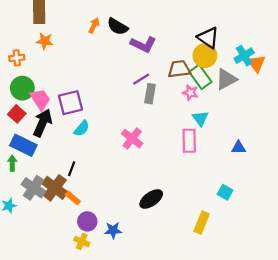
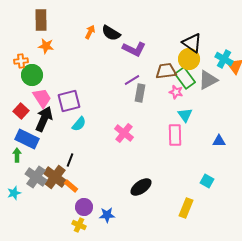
cyan cross: (244, 56) -> (224, 59), turned -30
green circle: (22, 88) -> (32, 75), moved

